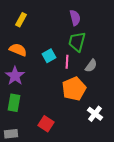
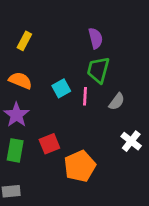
orange pentagon: (74, 89) -> (80, 166), moved
white cross: (95, 114) -> (131, 141), moved
red square: (46, 124) -> (49, 144), moved, turned 35

